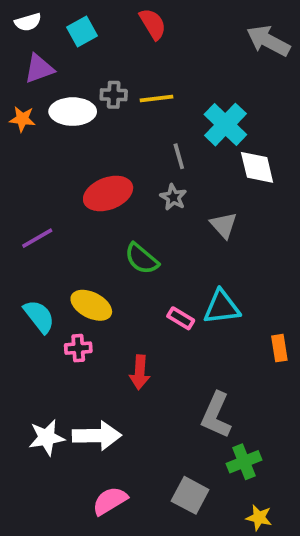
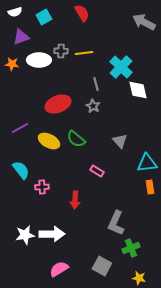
gray triangle: (224, 225) -> (120, 141), moved
yellow ellipse: (91, 305) -> (49, 141), moved
cyan triangle: (222, 307) -> (147, 163), moved

